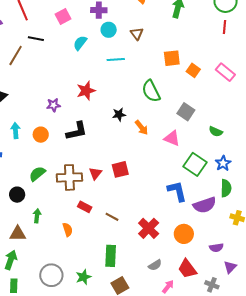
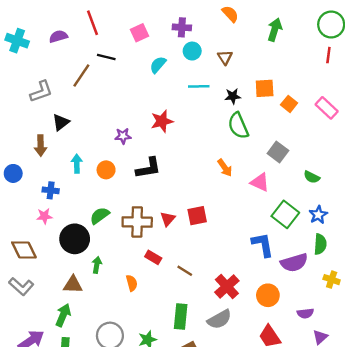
black star: (119, 114) -> (233, 96), moved
black circle: (17, 195) -> (75, 239), size x1.6
gray semicircle: (155, 265) -> (219, 319), moved, size x1.5

